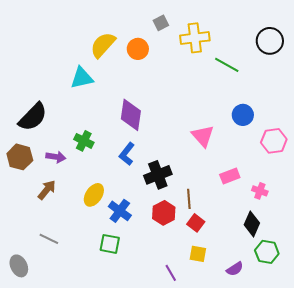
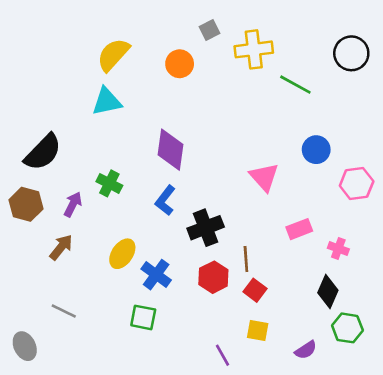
yellow semicircle: (103, 45) -> (113, 55), moved
purple arrow: (56, 157) -> (73, 204), turned -72

